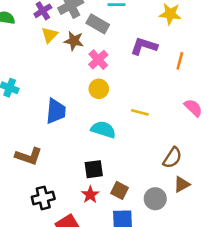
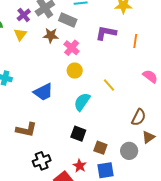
yellow triangle: (50, 35) -> (20, 35), moved
blue trapezoid: (56, 111) -> (43, 92), turned 65
yellow line: (140, 112) -> (109, 85), turned 40
cyan semicircle: (103, 130) -> (82, 102), turned -66
black square: (94, 169) -> (78, 134), turned 35
red star: (90, 195) -> (80, 166), moved

